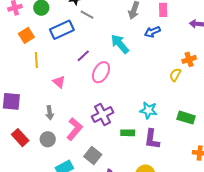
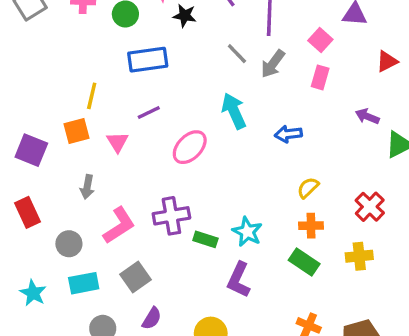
gray line: (87, 15) -> (237, 54), moved
blue arrow: (152, 32) -> (288, 134), moved
orange square: (26, 35) -> (76, 131), moved
purple line: (83, 56) -> (149, 112), moved
orange cross: (189, 59) -> (311, 226), moved
green rectangle: (128, 133) -> (205, 239), moved
gray circle: (48, 139) -> (69, 244), moved

